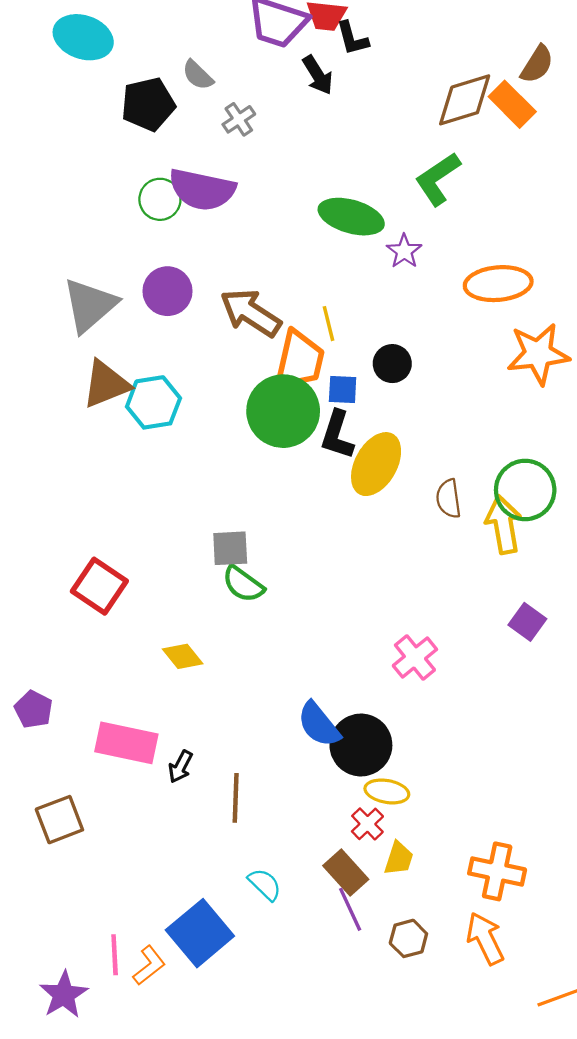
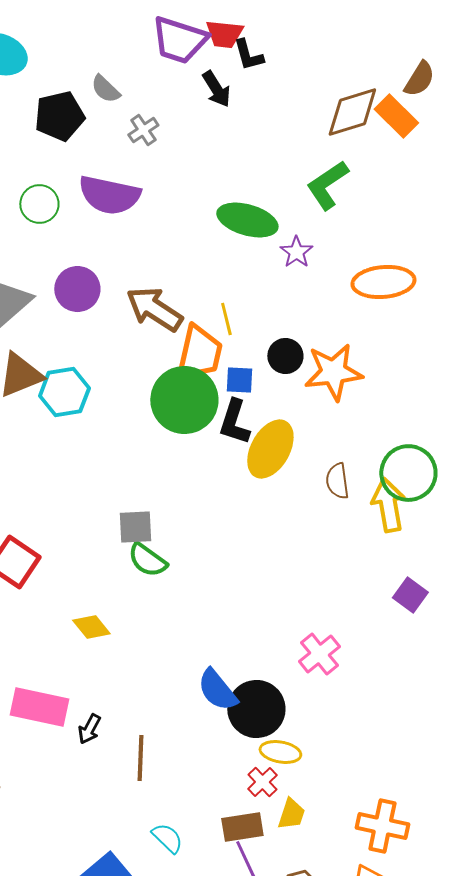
green circle: (160, 199) -> (39, 204), moved
orange star: (538, 354) -> (333, 372), moved
pink cross: (415, 657) -> (319, 654), moved
brown rectangle: (346, 873) -> (242, 827), turned -57

